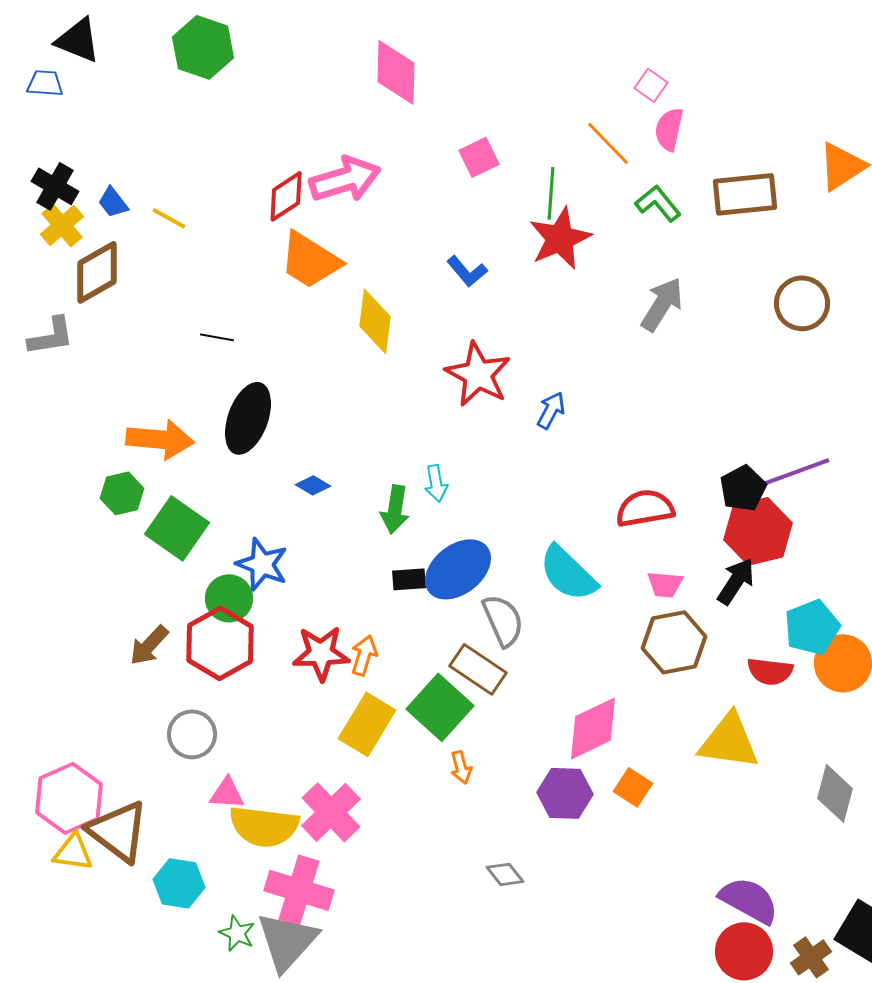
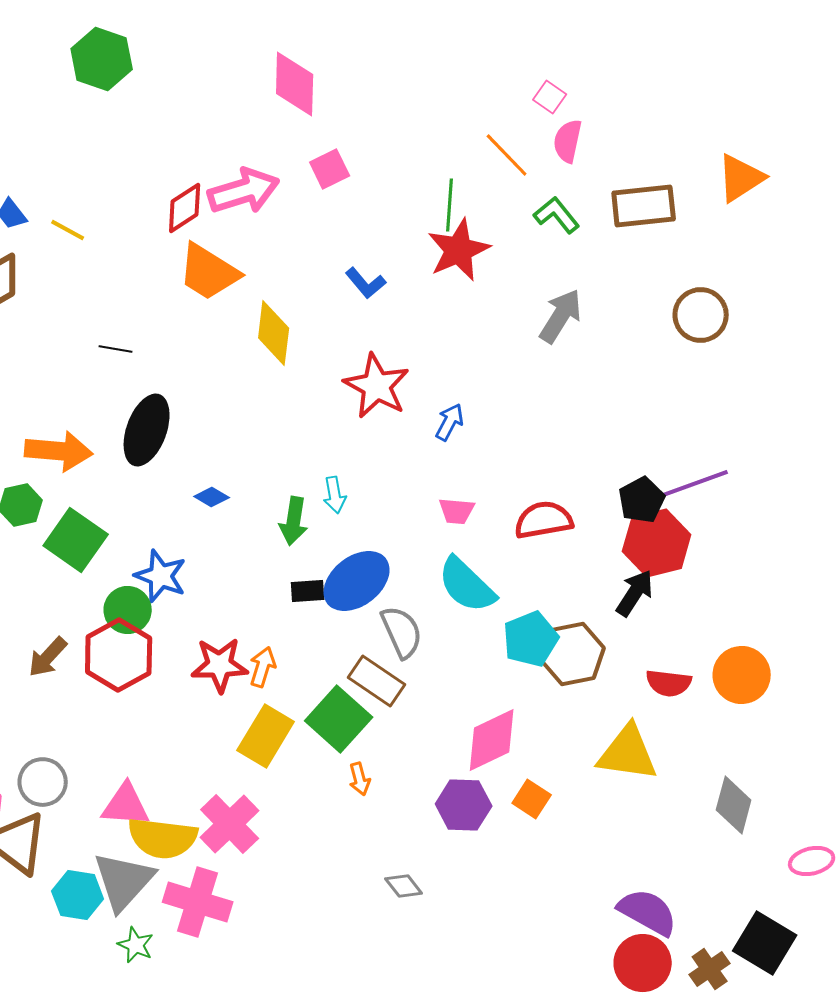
pink square: (479, 157) -> (330, 169), moved
pink trapezoid: (665, 584) -> (457, 511), moved
cyan pentagon: (812, 627) -> (531, 639), moved
gray circle: (192, 734) -> (43, 782), moved
pink triangle: (227, 793) -> (126, 805), size x1.4
gray triangle: (287, 941) -> (124, 881), moved

